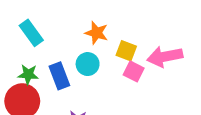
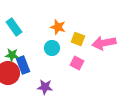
pink square: (134, 71) -> (77, 63), moved
blue rectangle: (59, 76) -> (23, 65), moved

